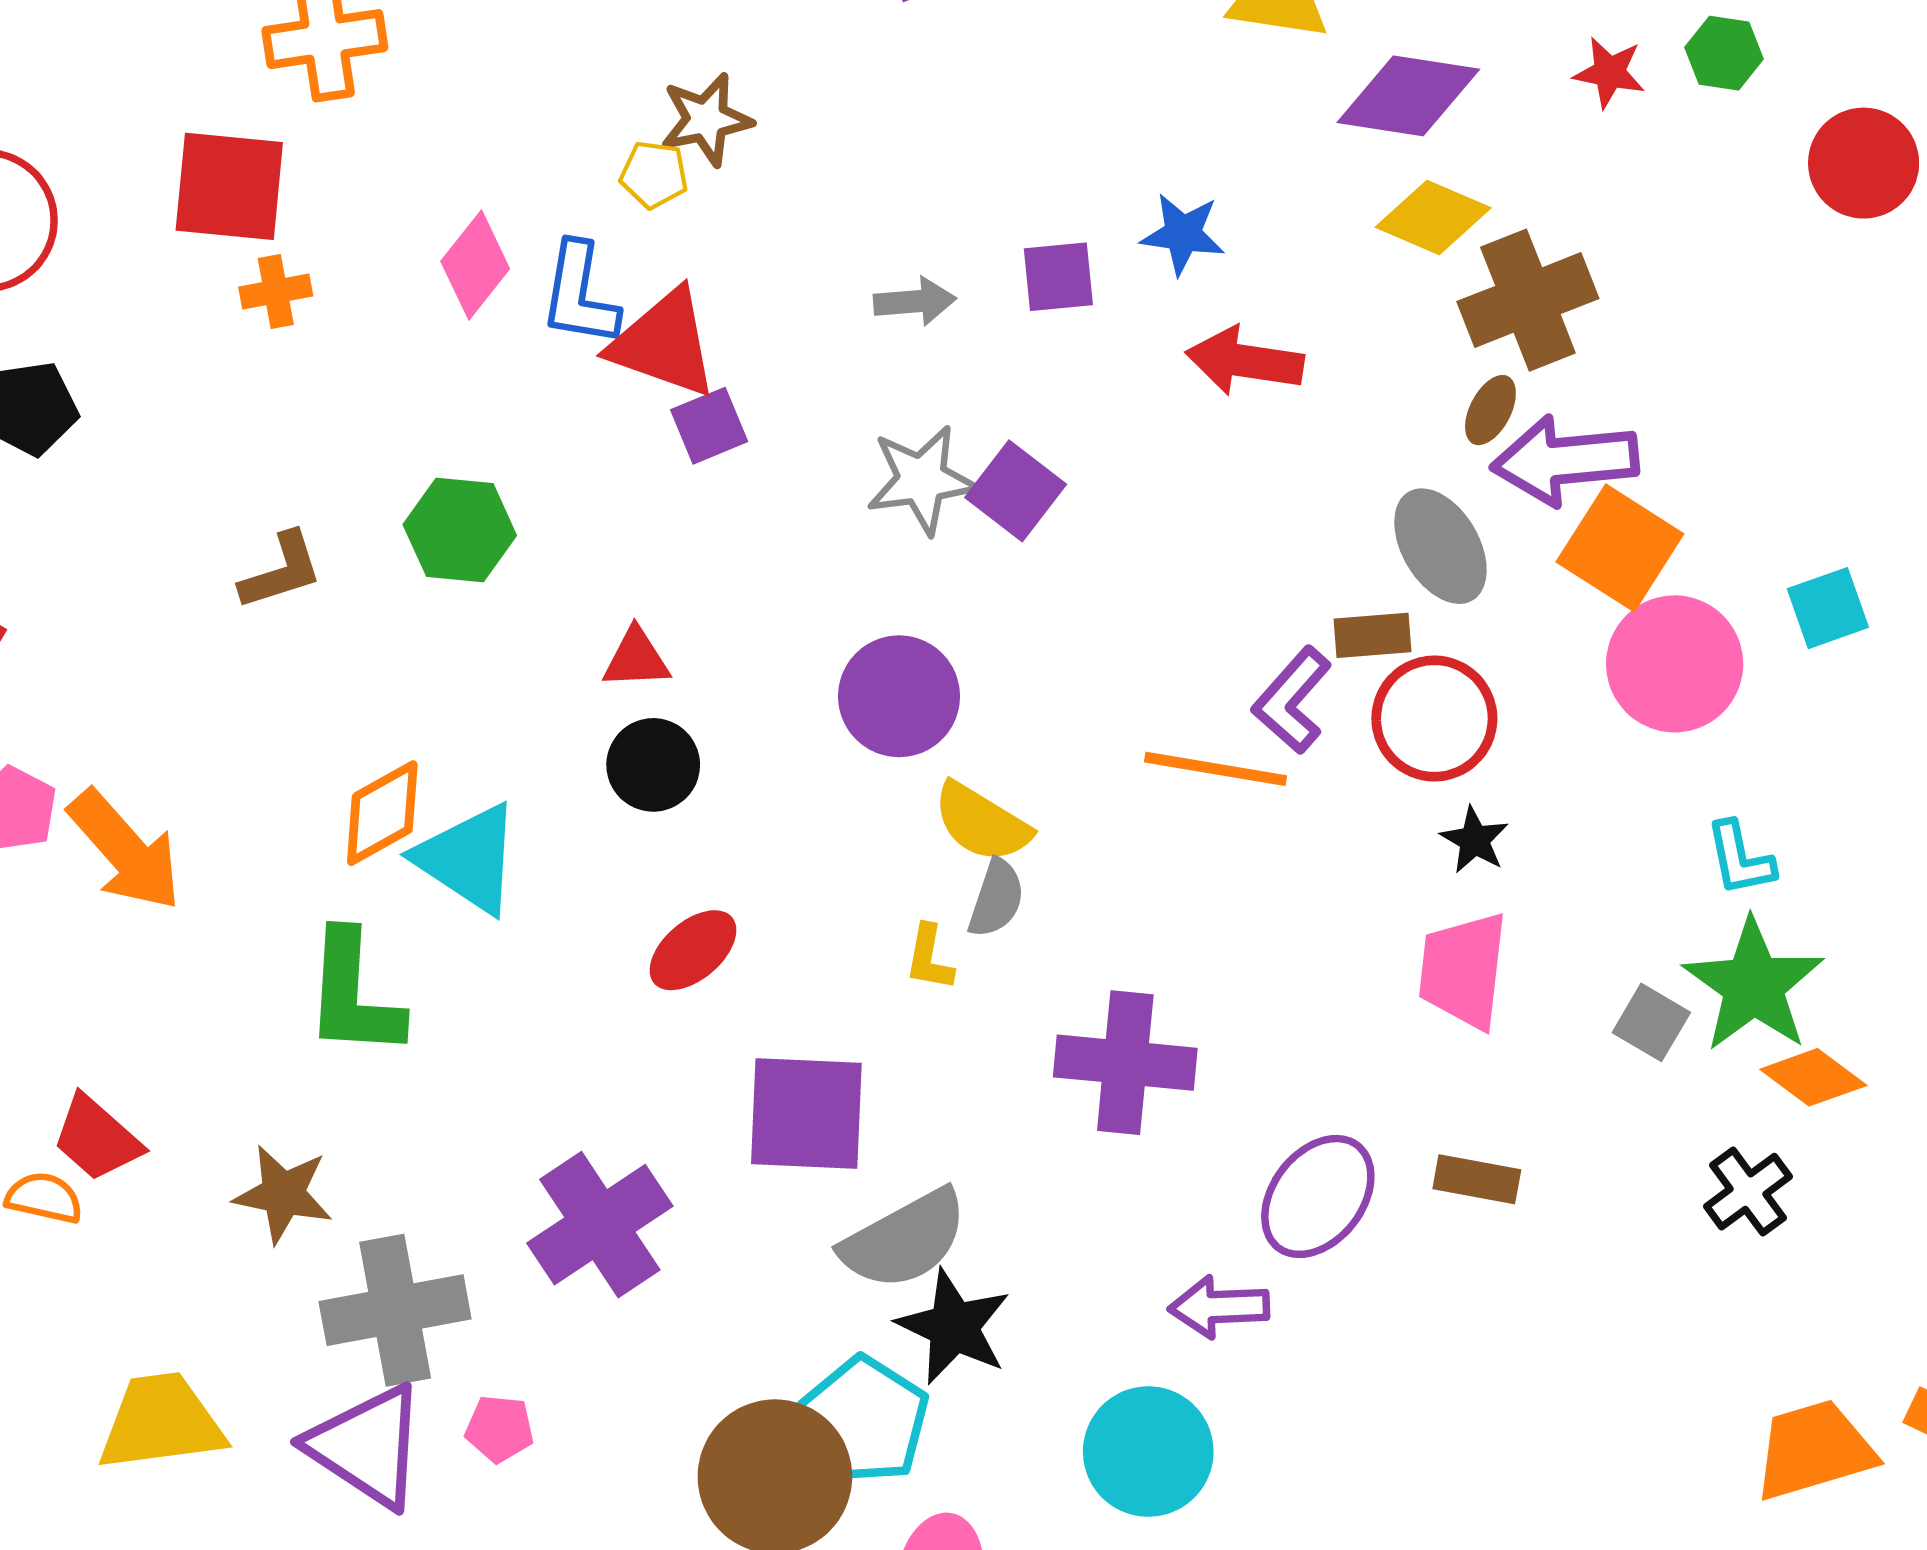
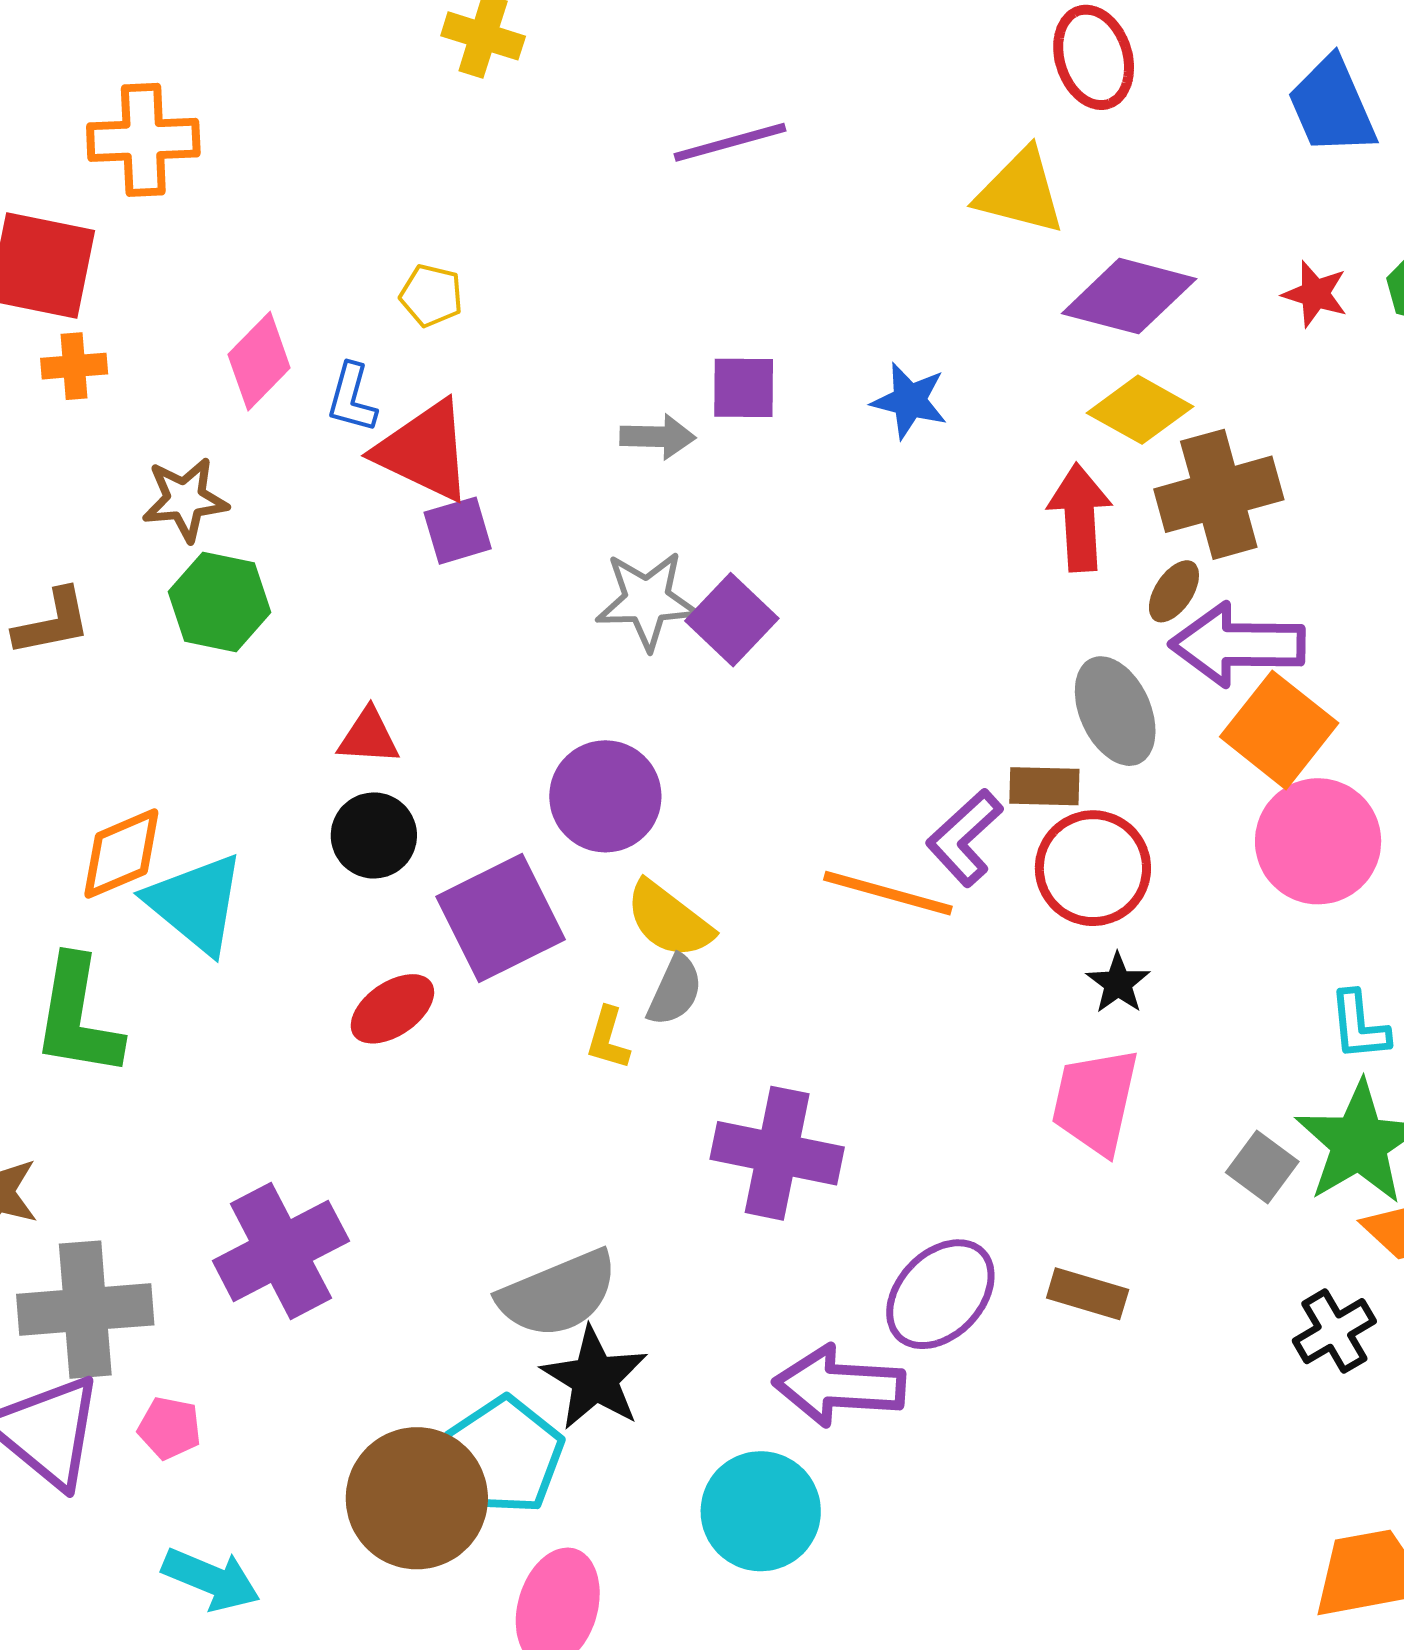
brown star: (706, 119) -> (185, 499), moved
purple square: (1058, 277) -> (744, 388), moved
blue L-shape: (580, 294) -> (352, 398), size x0.7
red arrow: (1245, 361) -> (1080, 517), moved, turned 72
purple square: (806, 1114) -> (501, 918), moved, turned -35
purple arrow: (1219, 1307) -> (839, 1386), size x1.4

